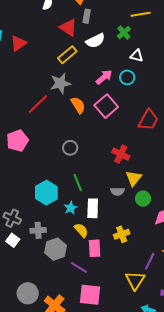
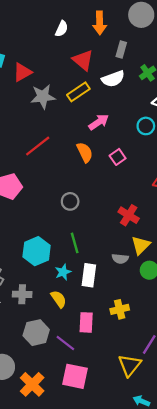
gray rectangle: (87, 16) -> (121, 50), moved
pink arrow: (104, 77) -> (99, 122), moved
gray star: (60, 83) -> (43, 97), moved
pink square: (106, 106) -> (118, 157), size x0.6
yellow semicircle: (81, 230) -> (59, 299), moved
gray hexagon: (56, 249) -> (36, 333), moved

